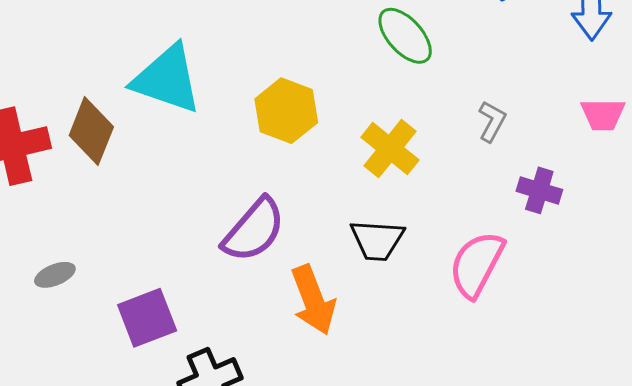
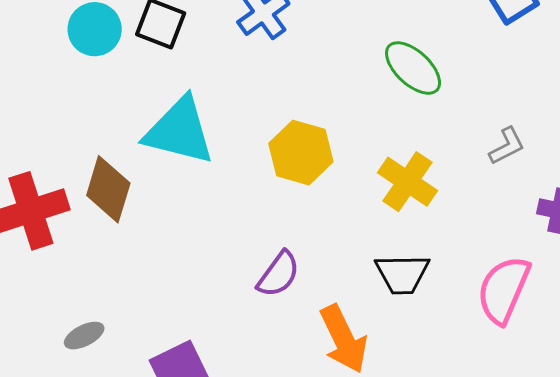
gray L-shape: (492, 121) -> (507, 146), turned 39
purple semicircle: (254, 230) -> (278, 274), size x0.7

